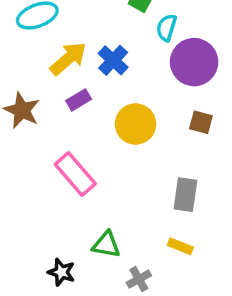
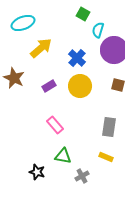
blue cross: (113, 60) -> (77, 58), moved
purple rectangle: (79, 100) -> (49, 86), moved
pink rectangle: (75, 174) -> (55, 125), moved, size x0.7

